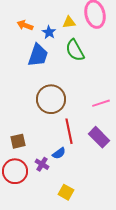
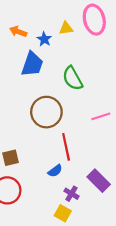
green semicircle: (75, 50) -> (73, 78), moved
purple rectangle: (99, 137) -> (99, 181), moved
purple cross: (42, 164) -> (71, 194), moved

